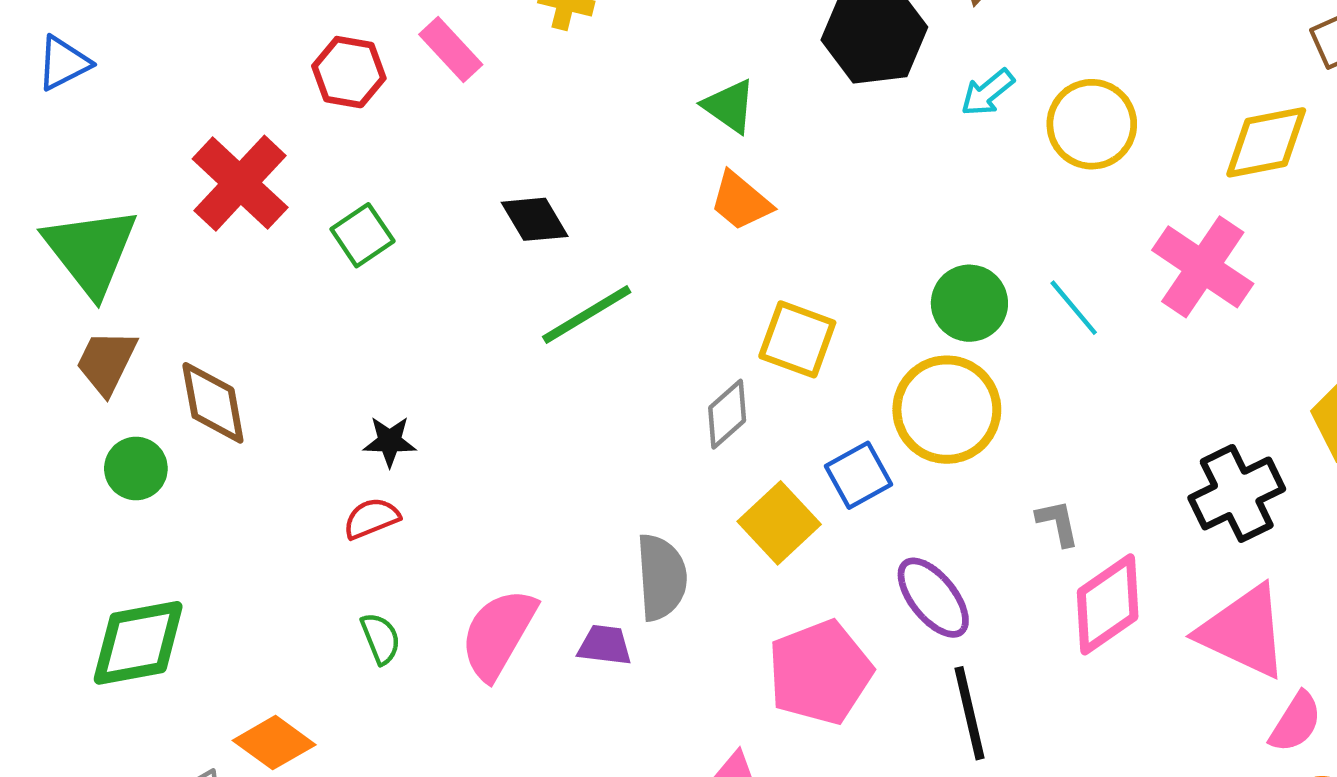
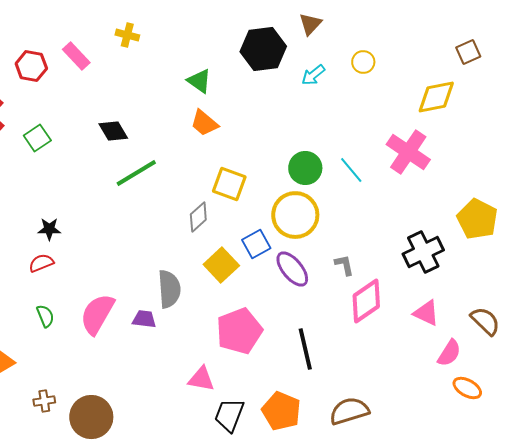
yellow circle: (1092, 124) -> (363, 62), moved, size x0.6
purple ellipse: (933, 598) -> (292, 269), moved
pink triangle: (1244, 632) -> (426, 313), size x0.6

